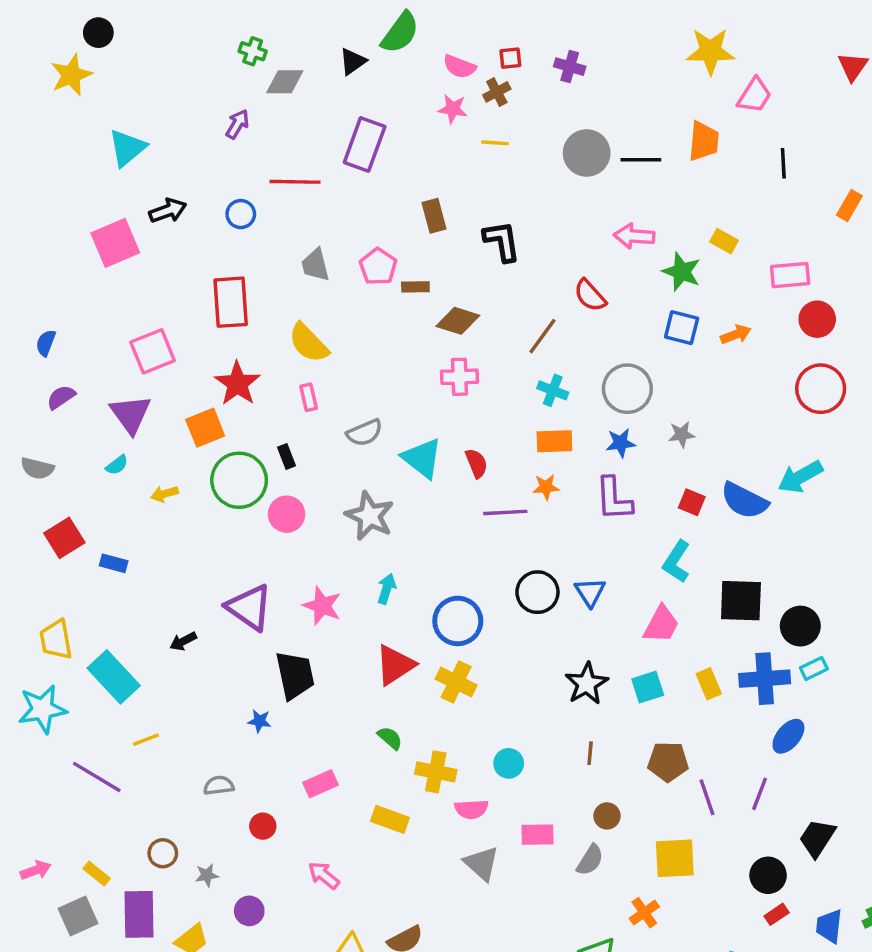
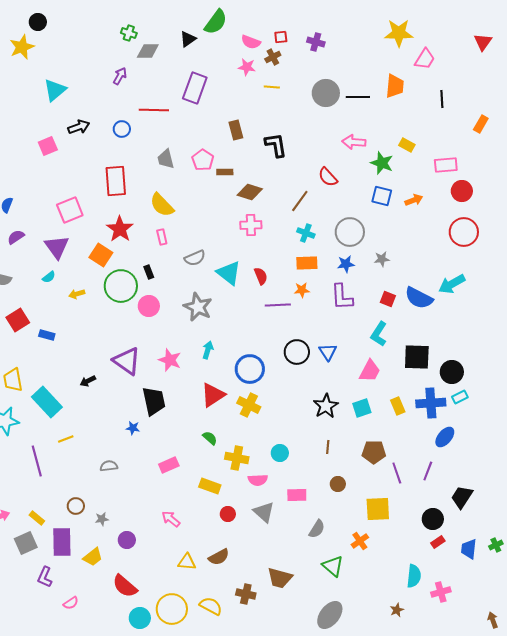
pink square: (115, 243) -> (48, 146), size x0.7
orange square: (205, 428) -> (101, 255), turned -35
purple line: (97, 777) -> (37, 461), turned 44
red circle: (263, 826) -> (228, 514), moved
gray semicircle: (590, 860) -> (317, 529), moved

